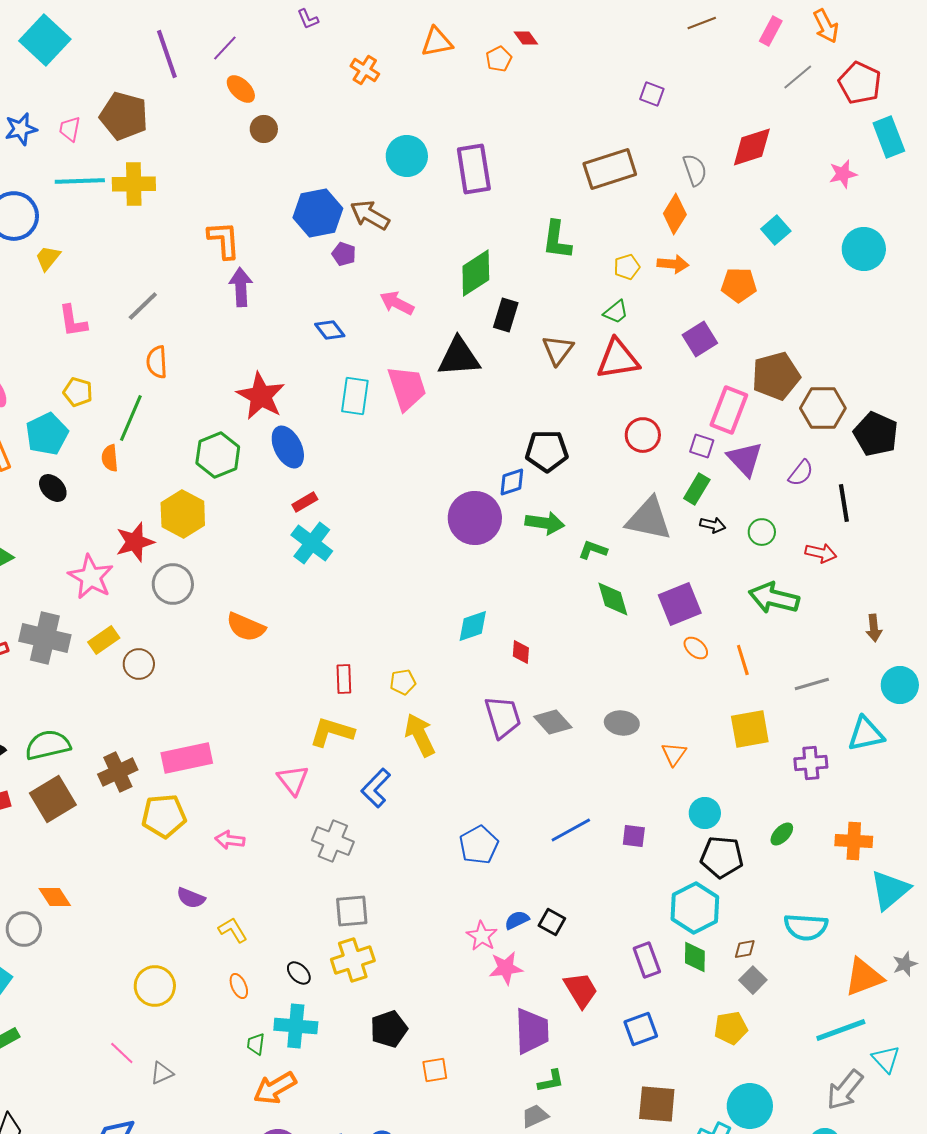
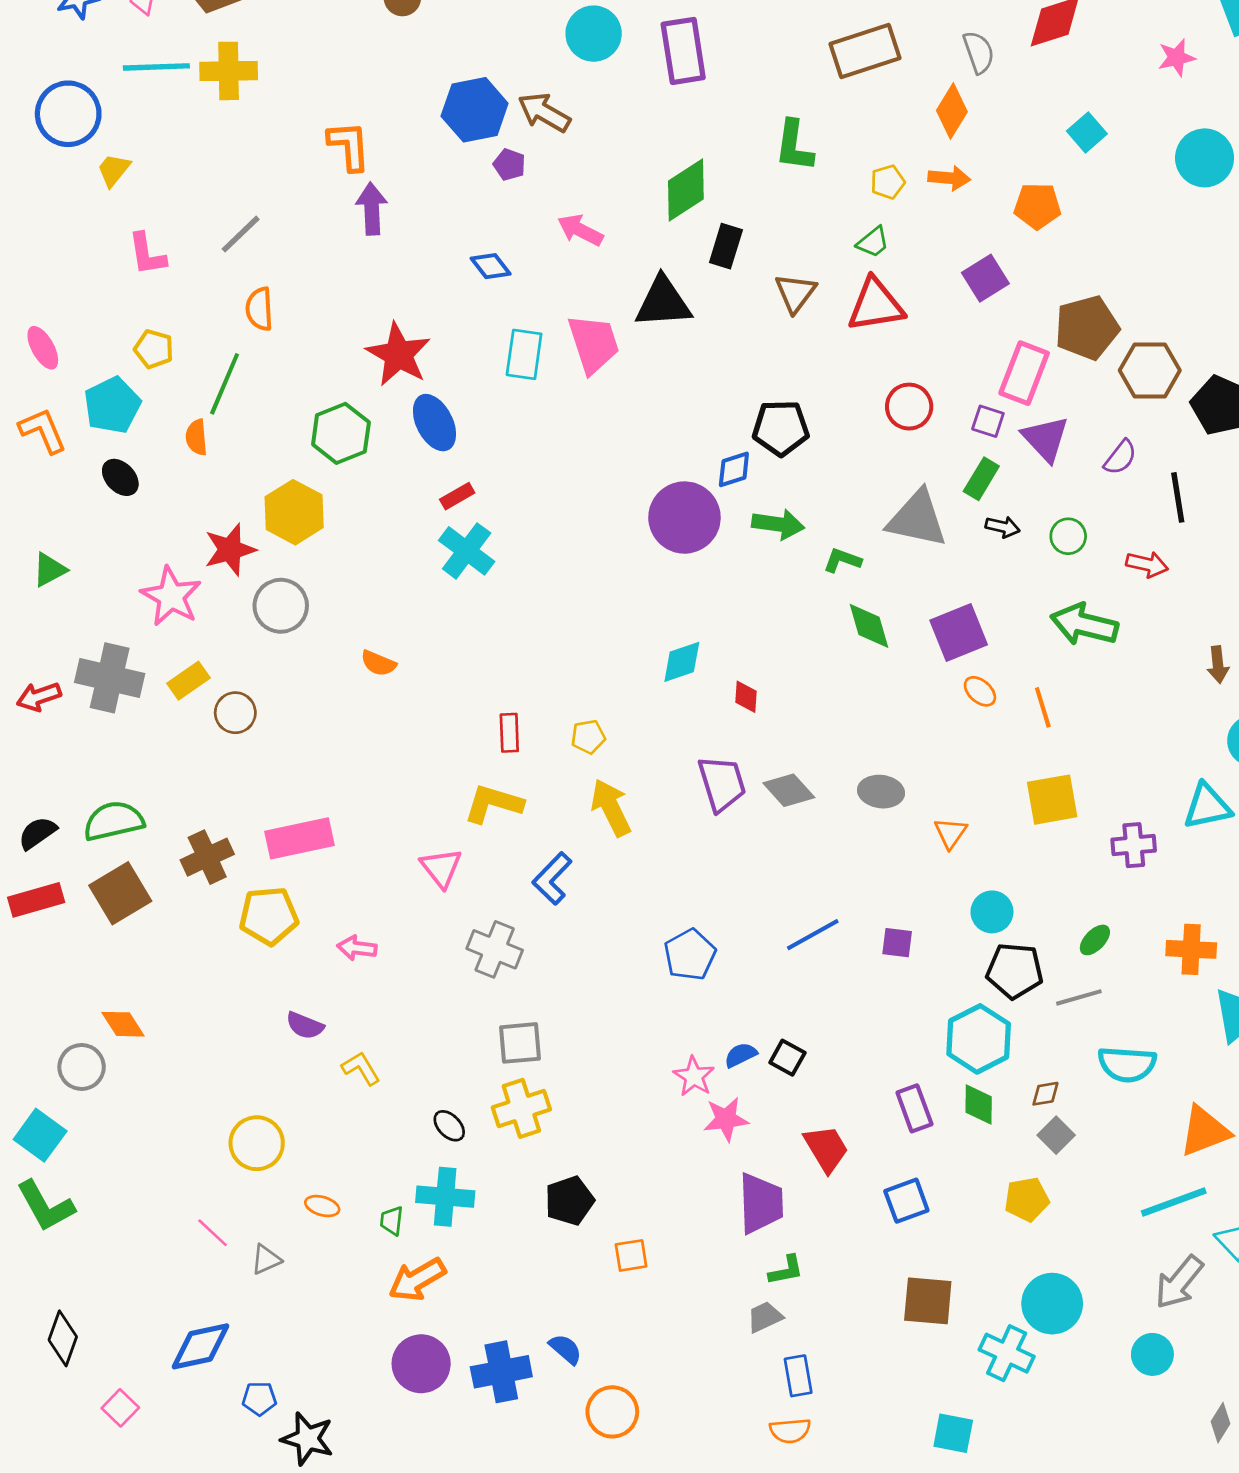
orange semicircle: (246, 627) -> (378, 663), size x0.7
gray line: (812, 684) -> (1079, 997), moved
orange ellipse: (239, 986) -> (322, 1206), moved, turned -50

